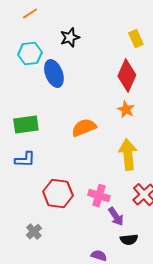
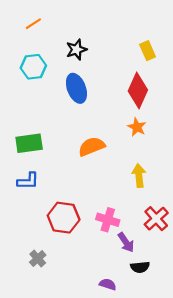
blue ellipse: (54, 74) -> (76, 88), moved
yellow arrow: (128, 155) -> (139, 176), size x0.7

